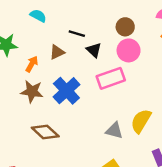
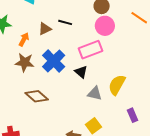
black line: (77, 34) -> (65, 22), moved
black triangle: (94, 50) -> (81, 72), moved

